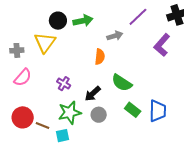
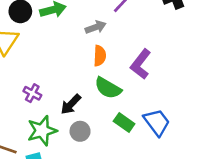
purple L-shape: (162, 45) -> (141, 64), moved
orange semicircle: (100, 57) -> (100, 56), moved
blue trapezoid: (158, 111) -> (157, 122), turned -35

